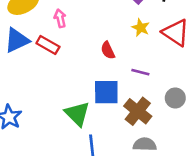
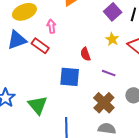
blue square: (106, 92) -> (70, 77), moved
green triangle: (77, 114) -> (38, 105), moved

